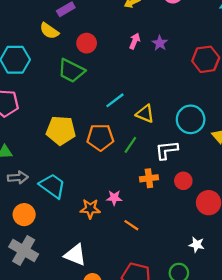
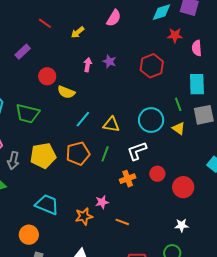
yellow semicircle: (49, 31) -> (66, 92), moved
green trapezoid: (71, 71) -> (27, 114), moved
gray arrow: (18, 177) -> (13, 160), moved, turned 120

